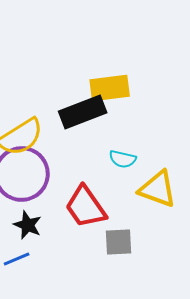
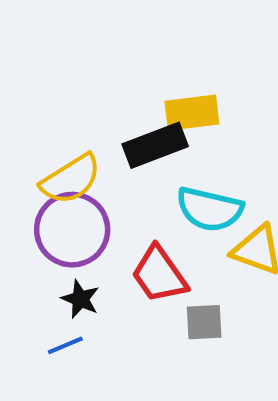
cyan semicircle: (123, 159) -> (210, 209), size x1.8

